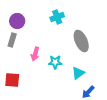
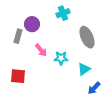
purple circle: (17, 21) -> (32, 24), moved
pink arrow: (35, 54) -> (41, 50), turned -56

